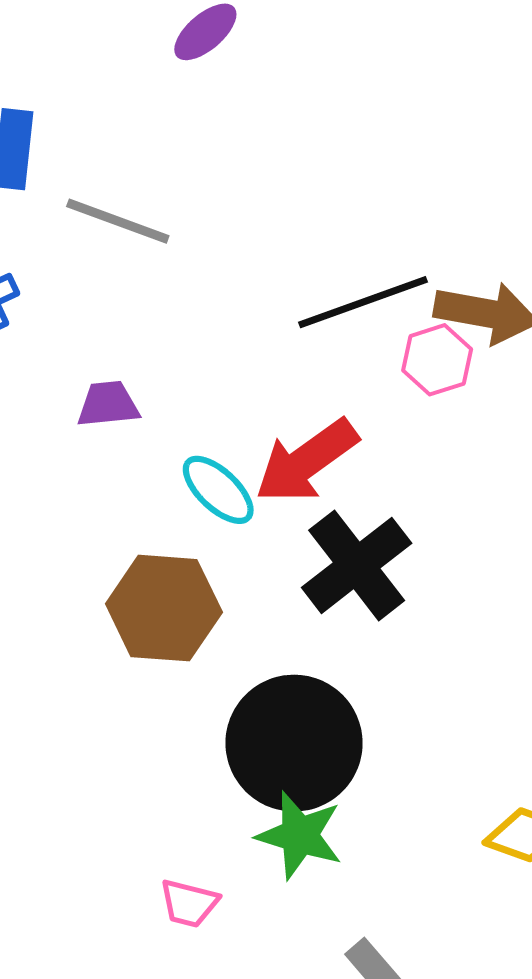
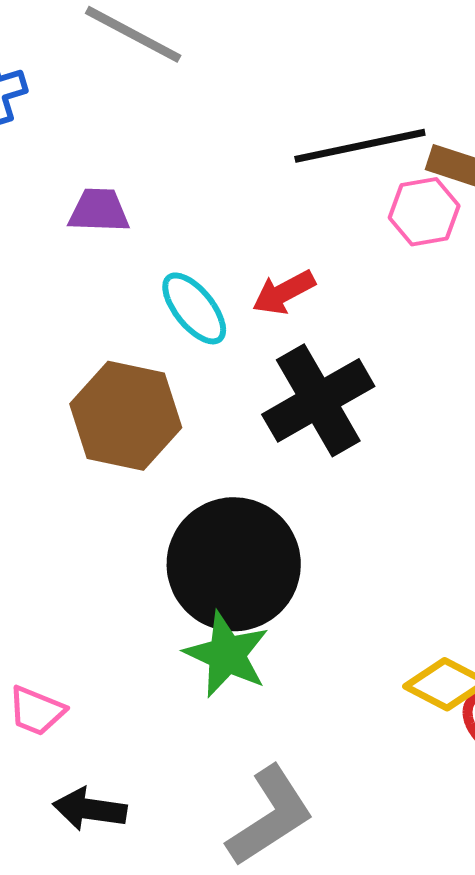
red arrow: (306, 461) -> (284, 292), size x0.6
pink trapezoid: (189, 903) -> (36, 711), moved

